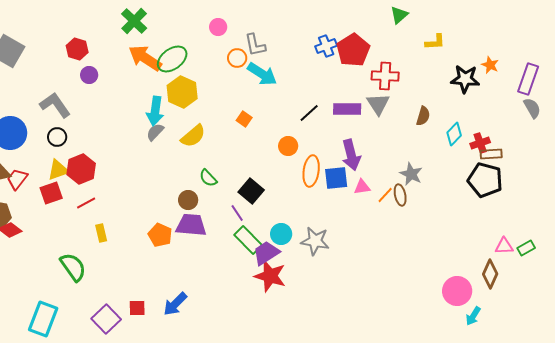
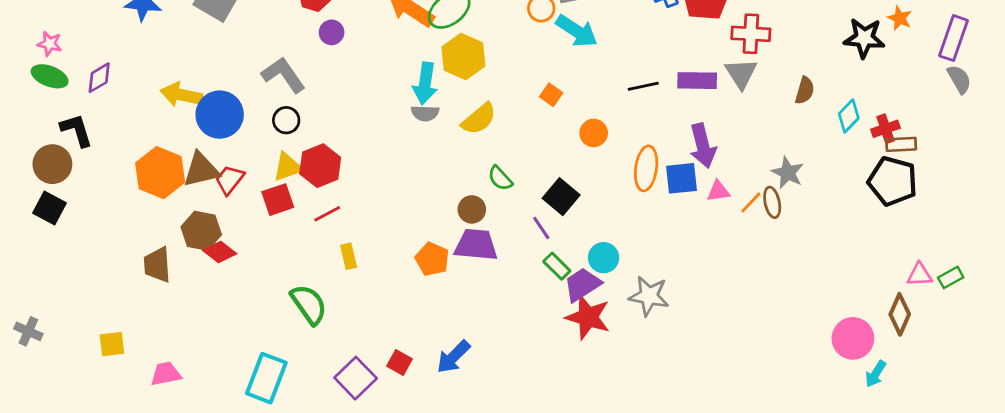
black line: (309, 113) -> (643, 86), turned 30
gray semicircle: (155, 132) -> (425, 113), turned -132
orange circle: (288, 146) -> (594, 133), moved
green rectangle: (248, 240) -> (557, 266), size x0.7
gray star: (315, 241) -> (649, 296), moved
red square: (137, 308) -> (400, 362), turned 30

